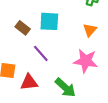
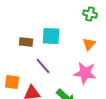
brown rectangle: (23, 28) -> (26, 42), turned -32

